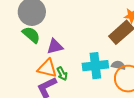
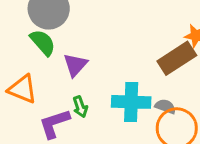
purple triangle: (55, 46) -> (75, 65), turned -42
orange triangle: (47, 68) -> (22, 89), moved

